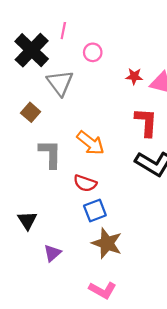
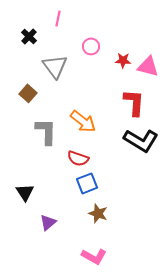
black cross: (32, 50) -> (29, 36), size x0.5
pink circle: (93, 52) -> (91, 46), moved
brown star: (107, 243) -> (98, 213), size x0.7

